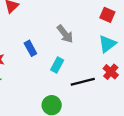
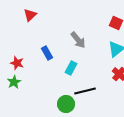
black line: (83, 82) -> (85, 91), moved

